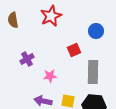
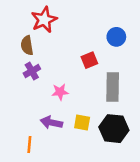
red star: (51, 16) -> (44, 20), moved
brown semicircle: (13, 20) -> (27, 45), moved

